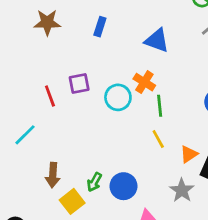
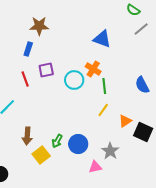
brown star: (47, 22) -> (39, 26), moved
blue rectangle: (100, 27) -> (28, 49), moved
yellow line: (158, 139) -> (103, 110), turned 64
gray star: (182, 190) -> (110, 151), moved

